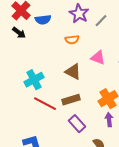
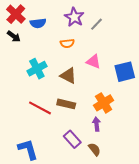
cyan cross: (34, 80) -> (37, 69), moved
brown rectangle: (71, 100) -> (66, 104), turned 30
purple arrow: (109, 120) -> (97, 124), moved
purple rectangle: (77, 124) -> (72, 139), moved

